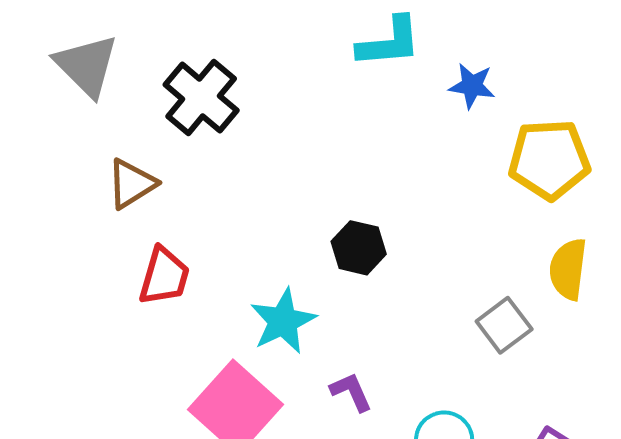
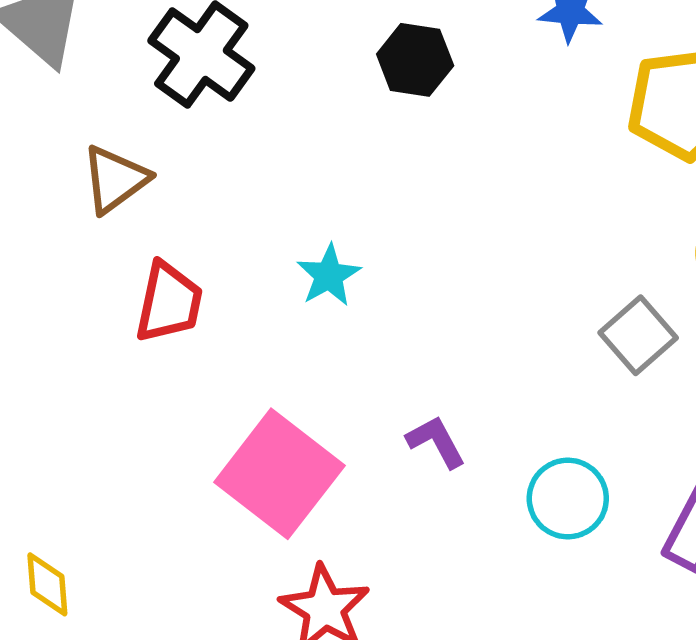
black hexagon: (359, 248) -> (415, 60), moved
cyan star: (283, 321) -> (329, 275), moved, size x0.7

